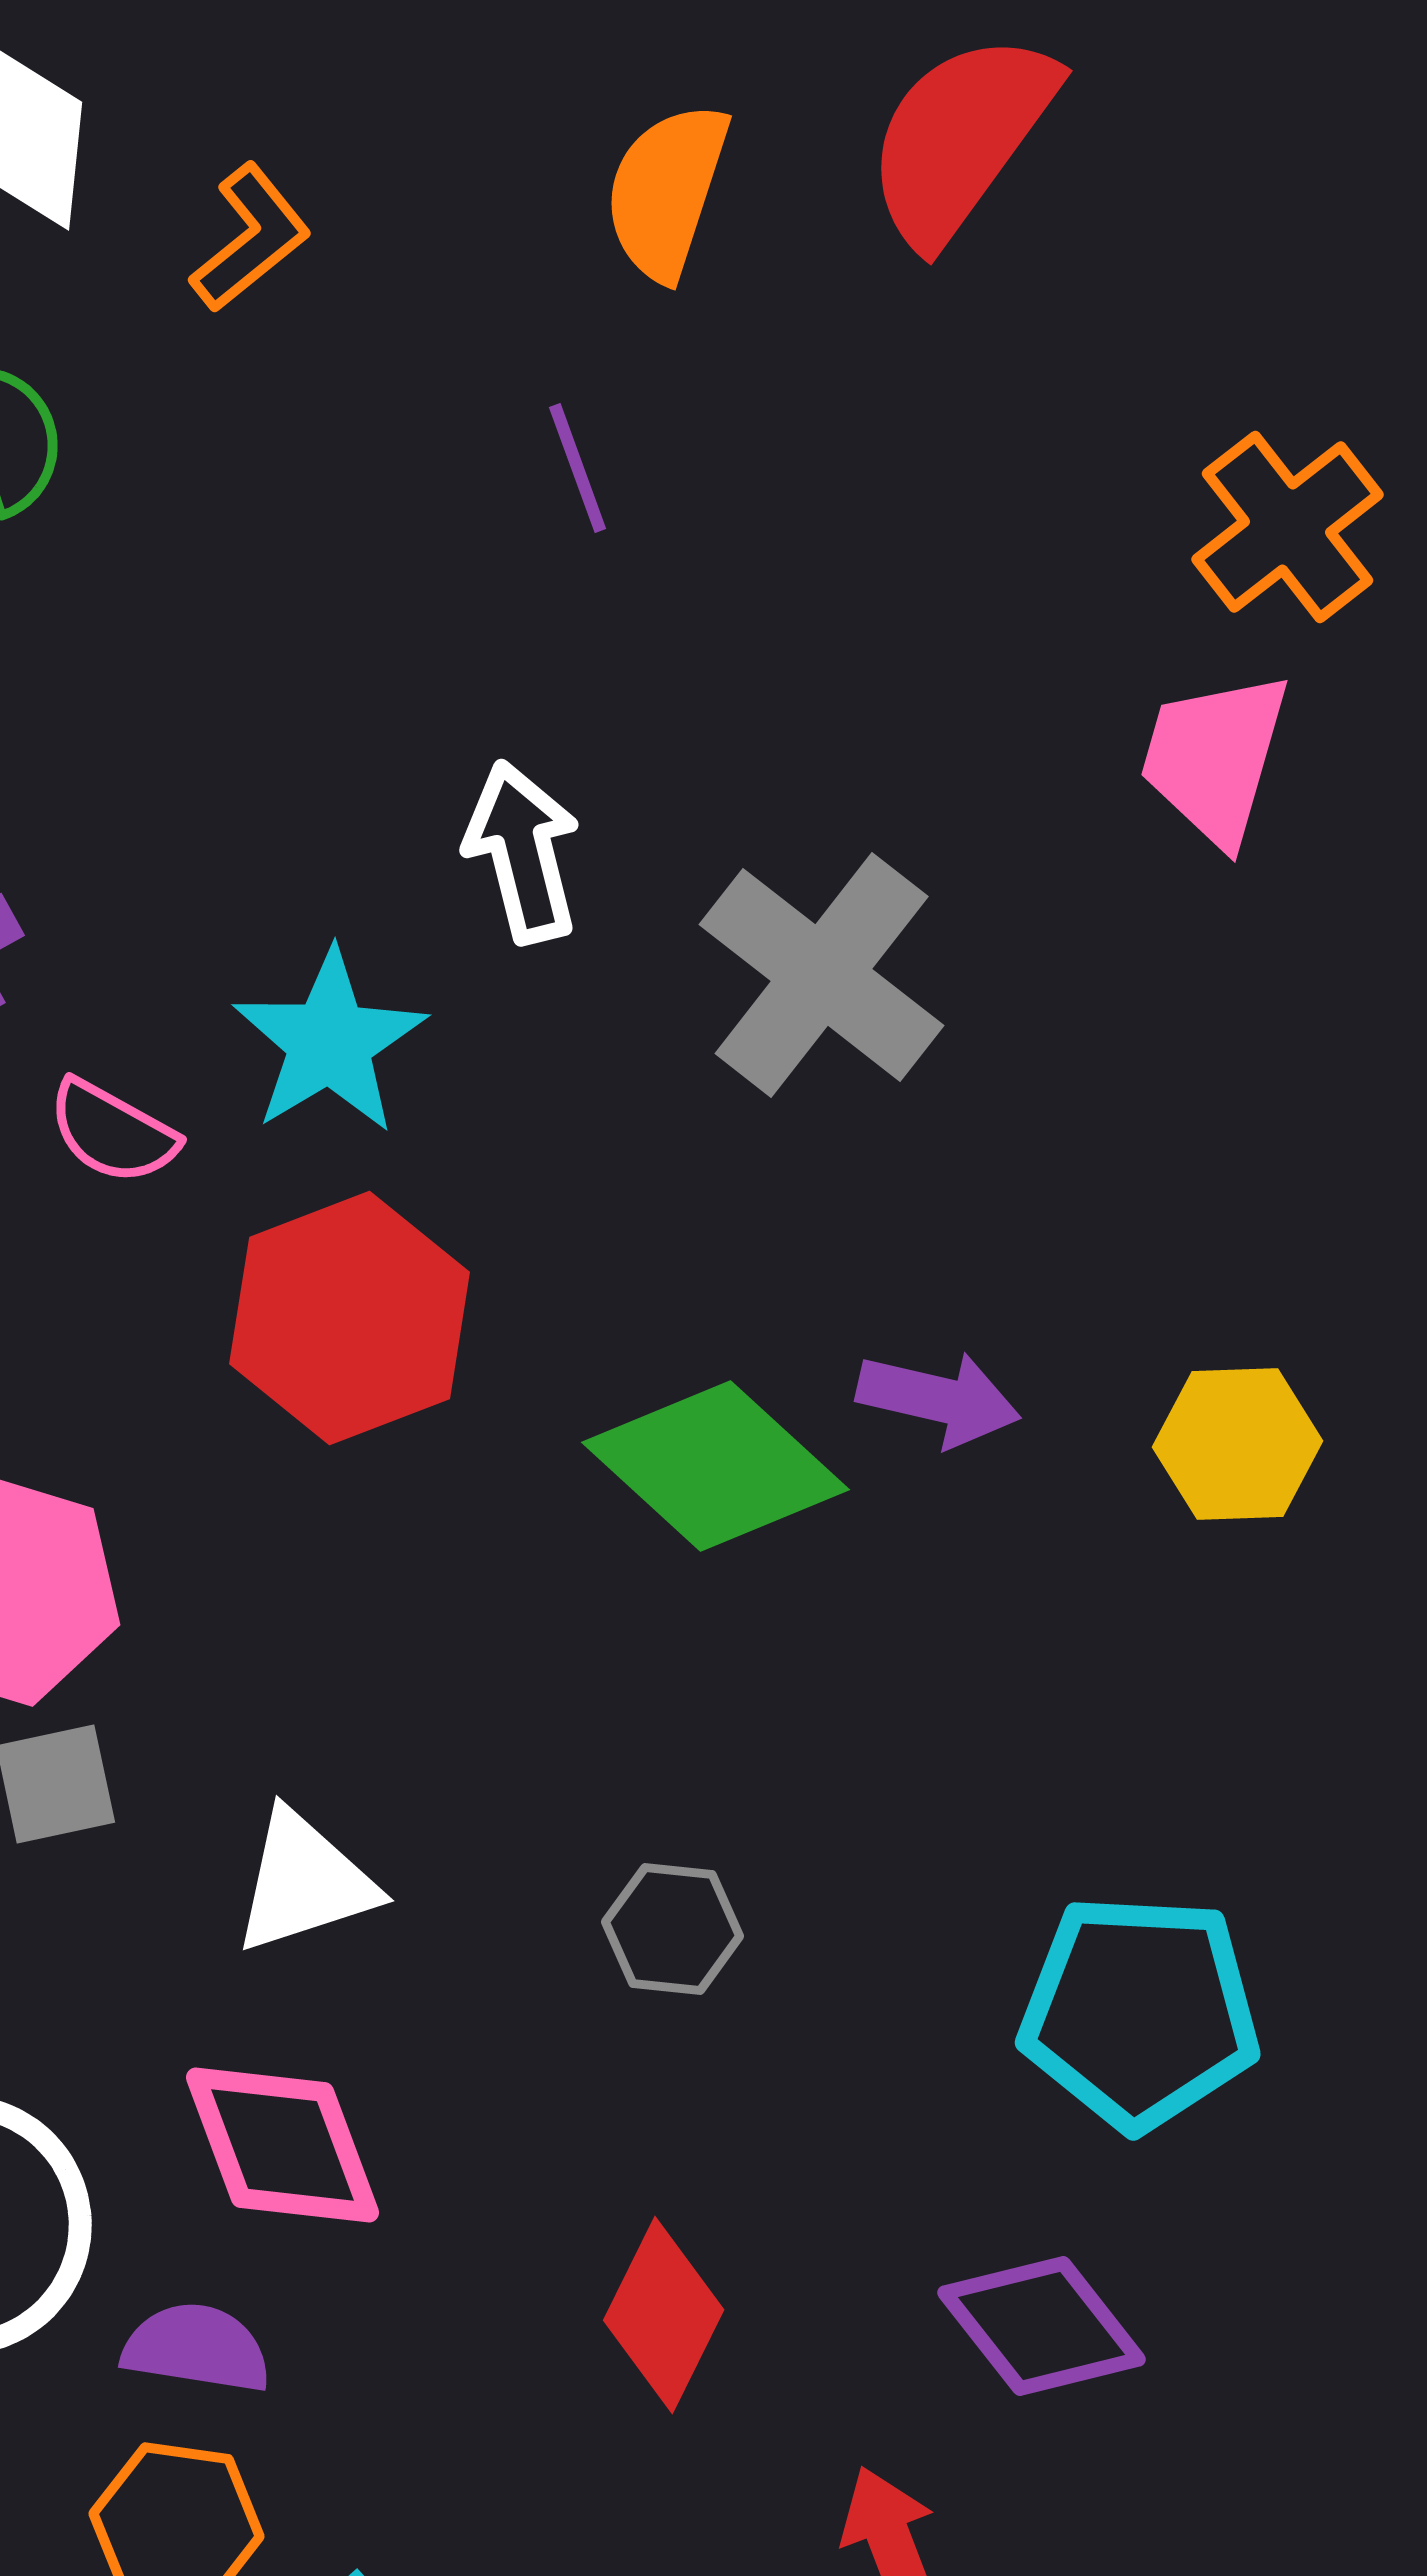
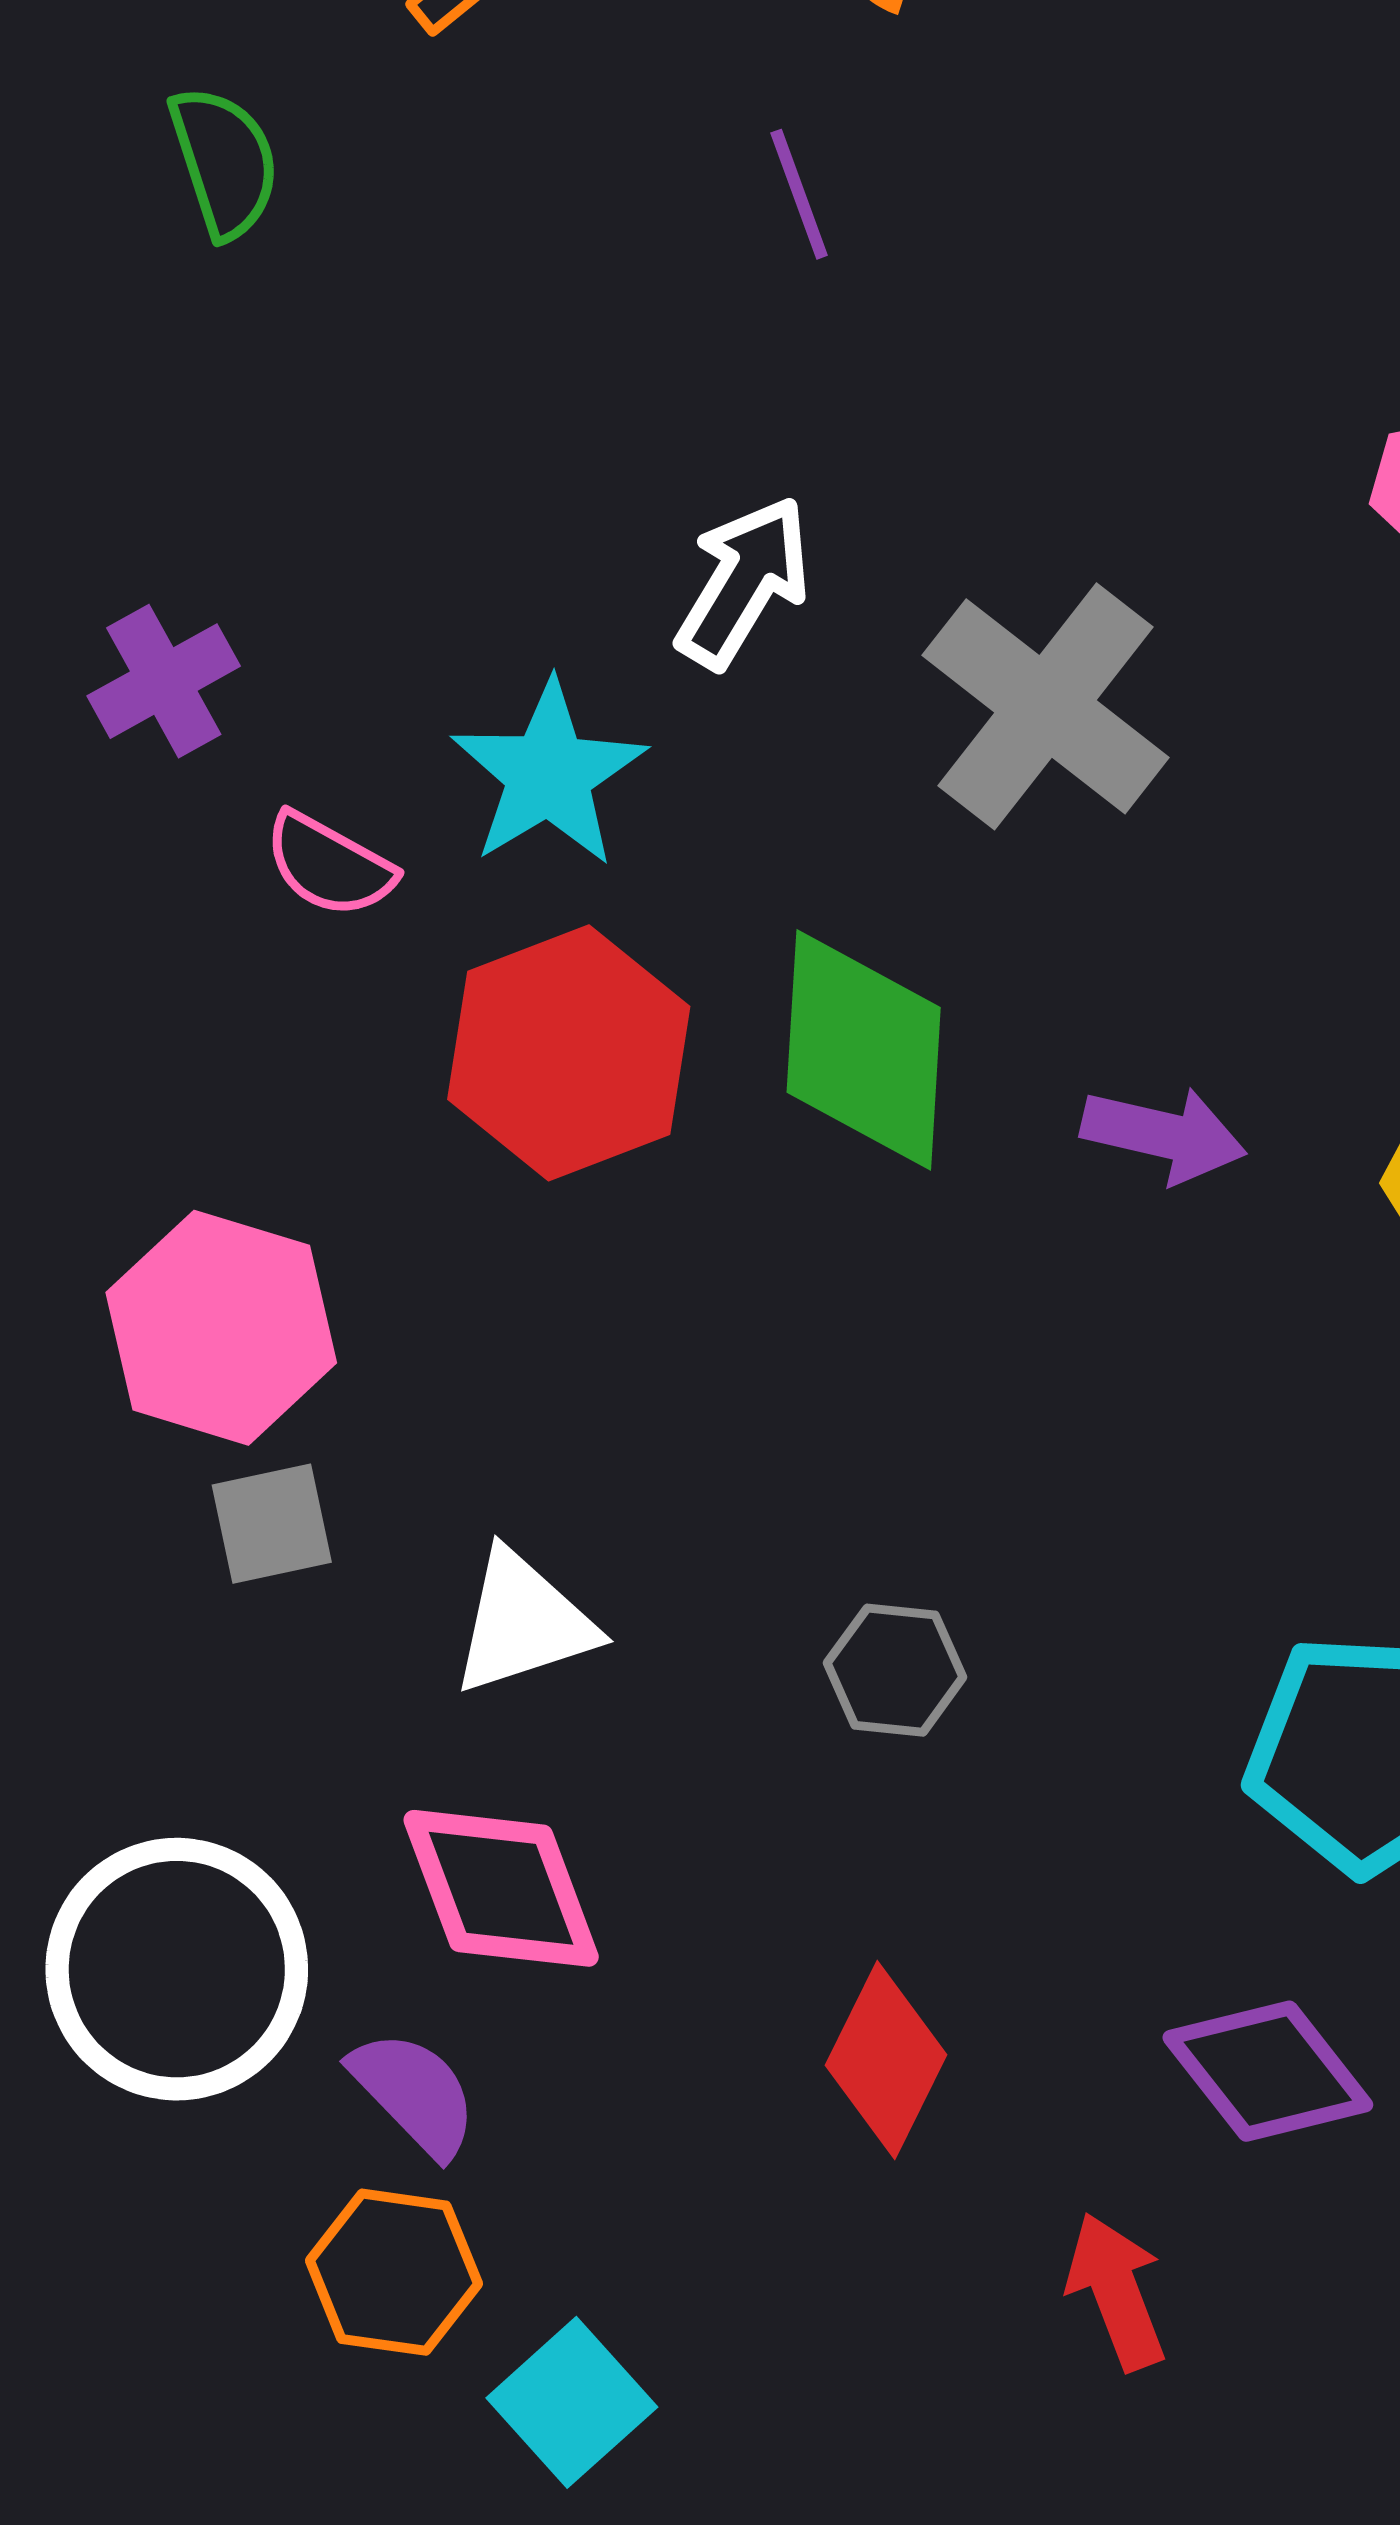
white arrow: (523, 852) -> (744, 582), turned 45
green diamond: (716, 1466) -> (864, 1050), moved, turned 51
purple semicircle: (197, 2348) -> (414, 2093), turned 37

